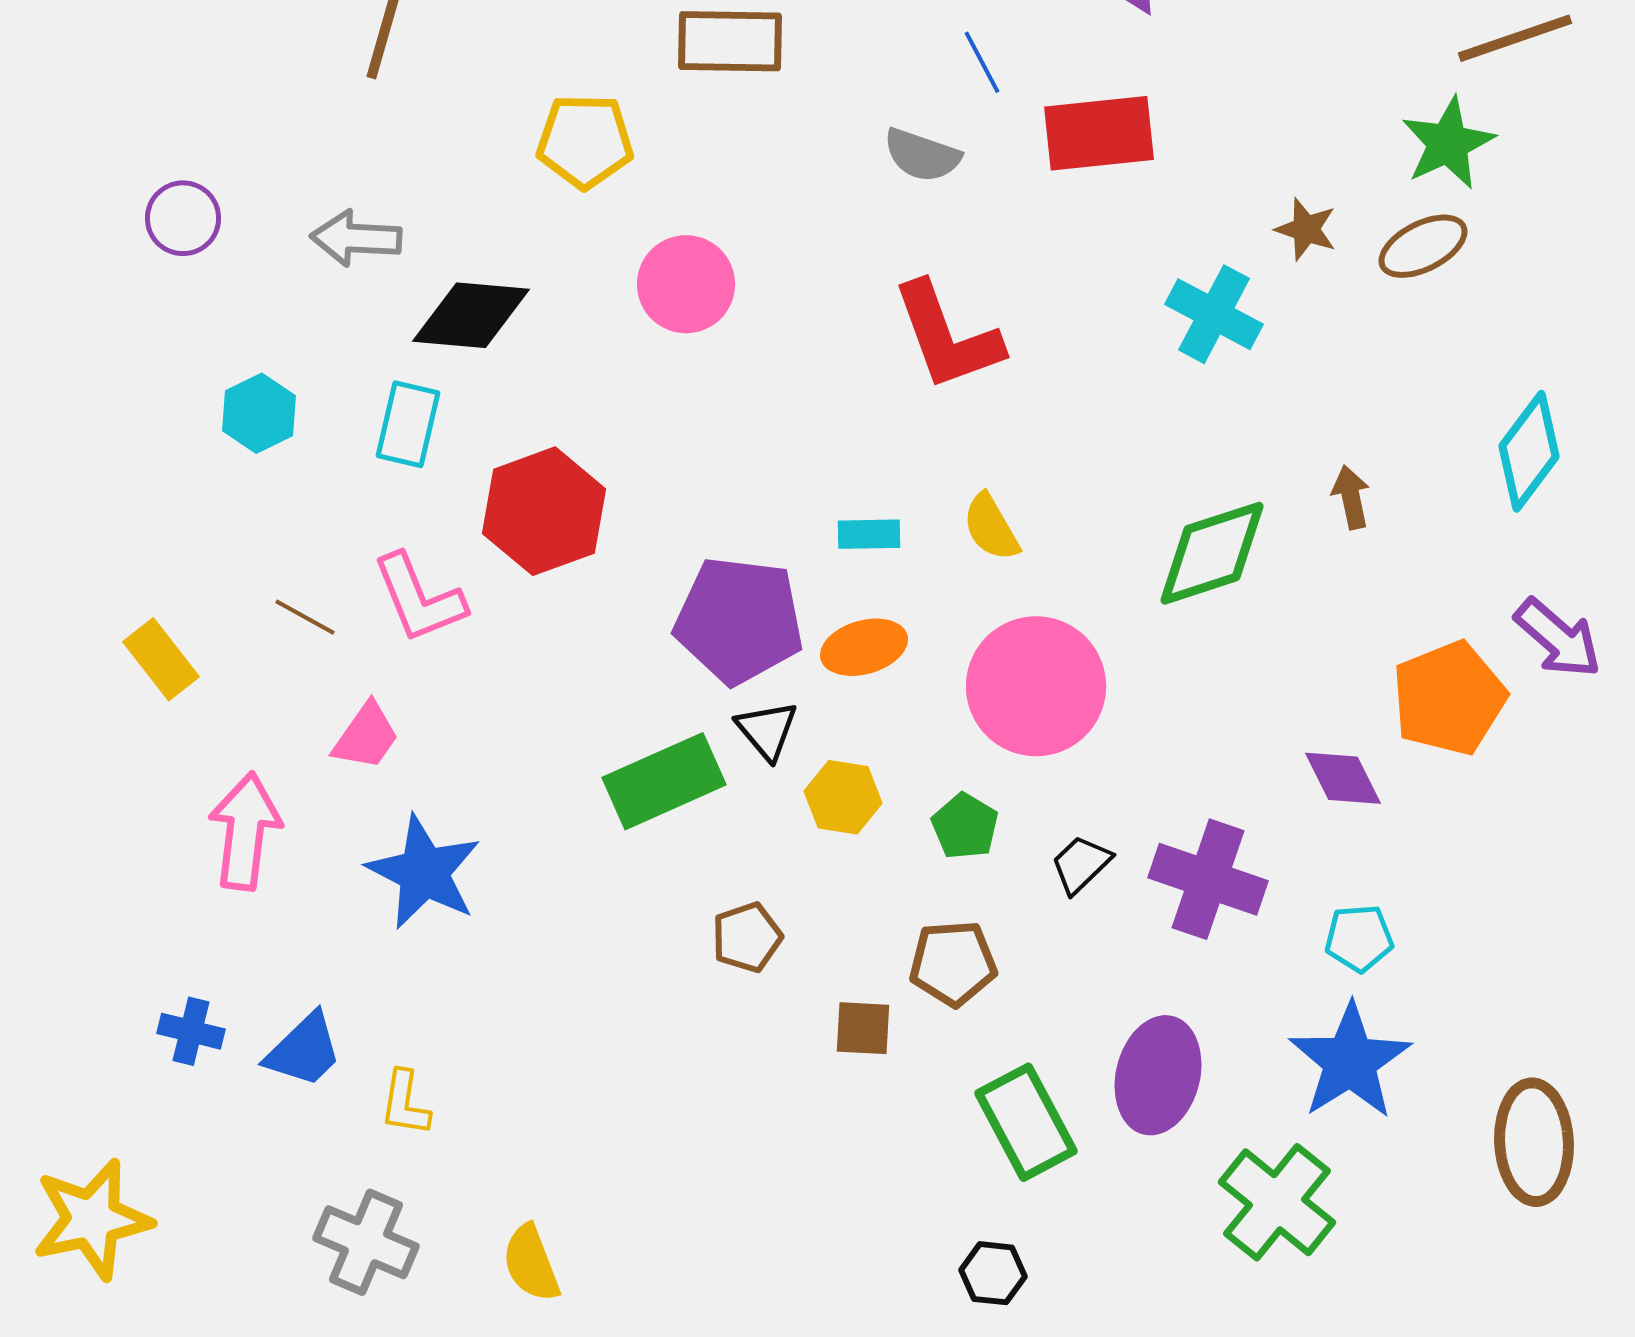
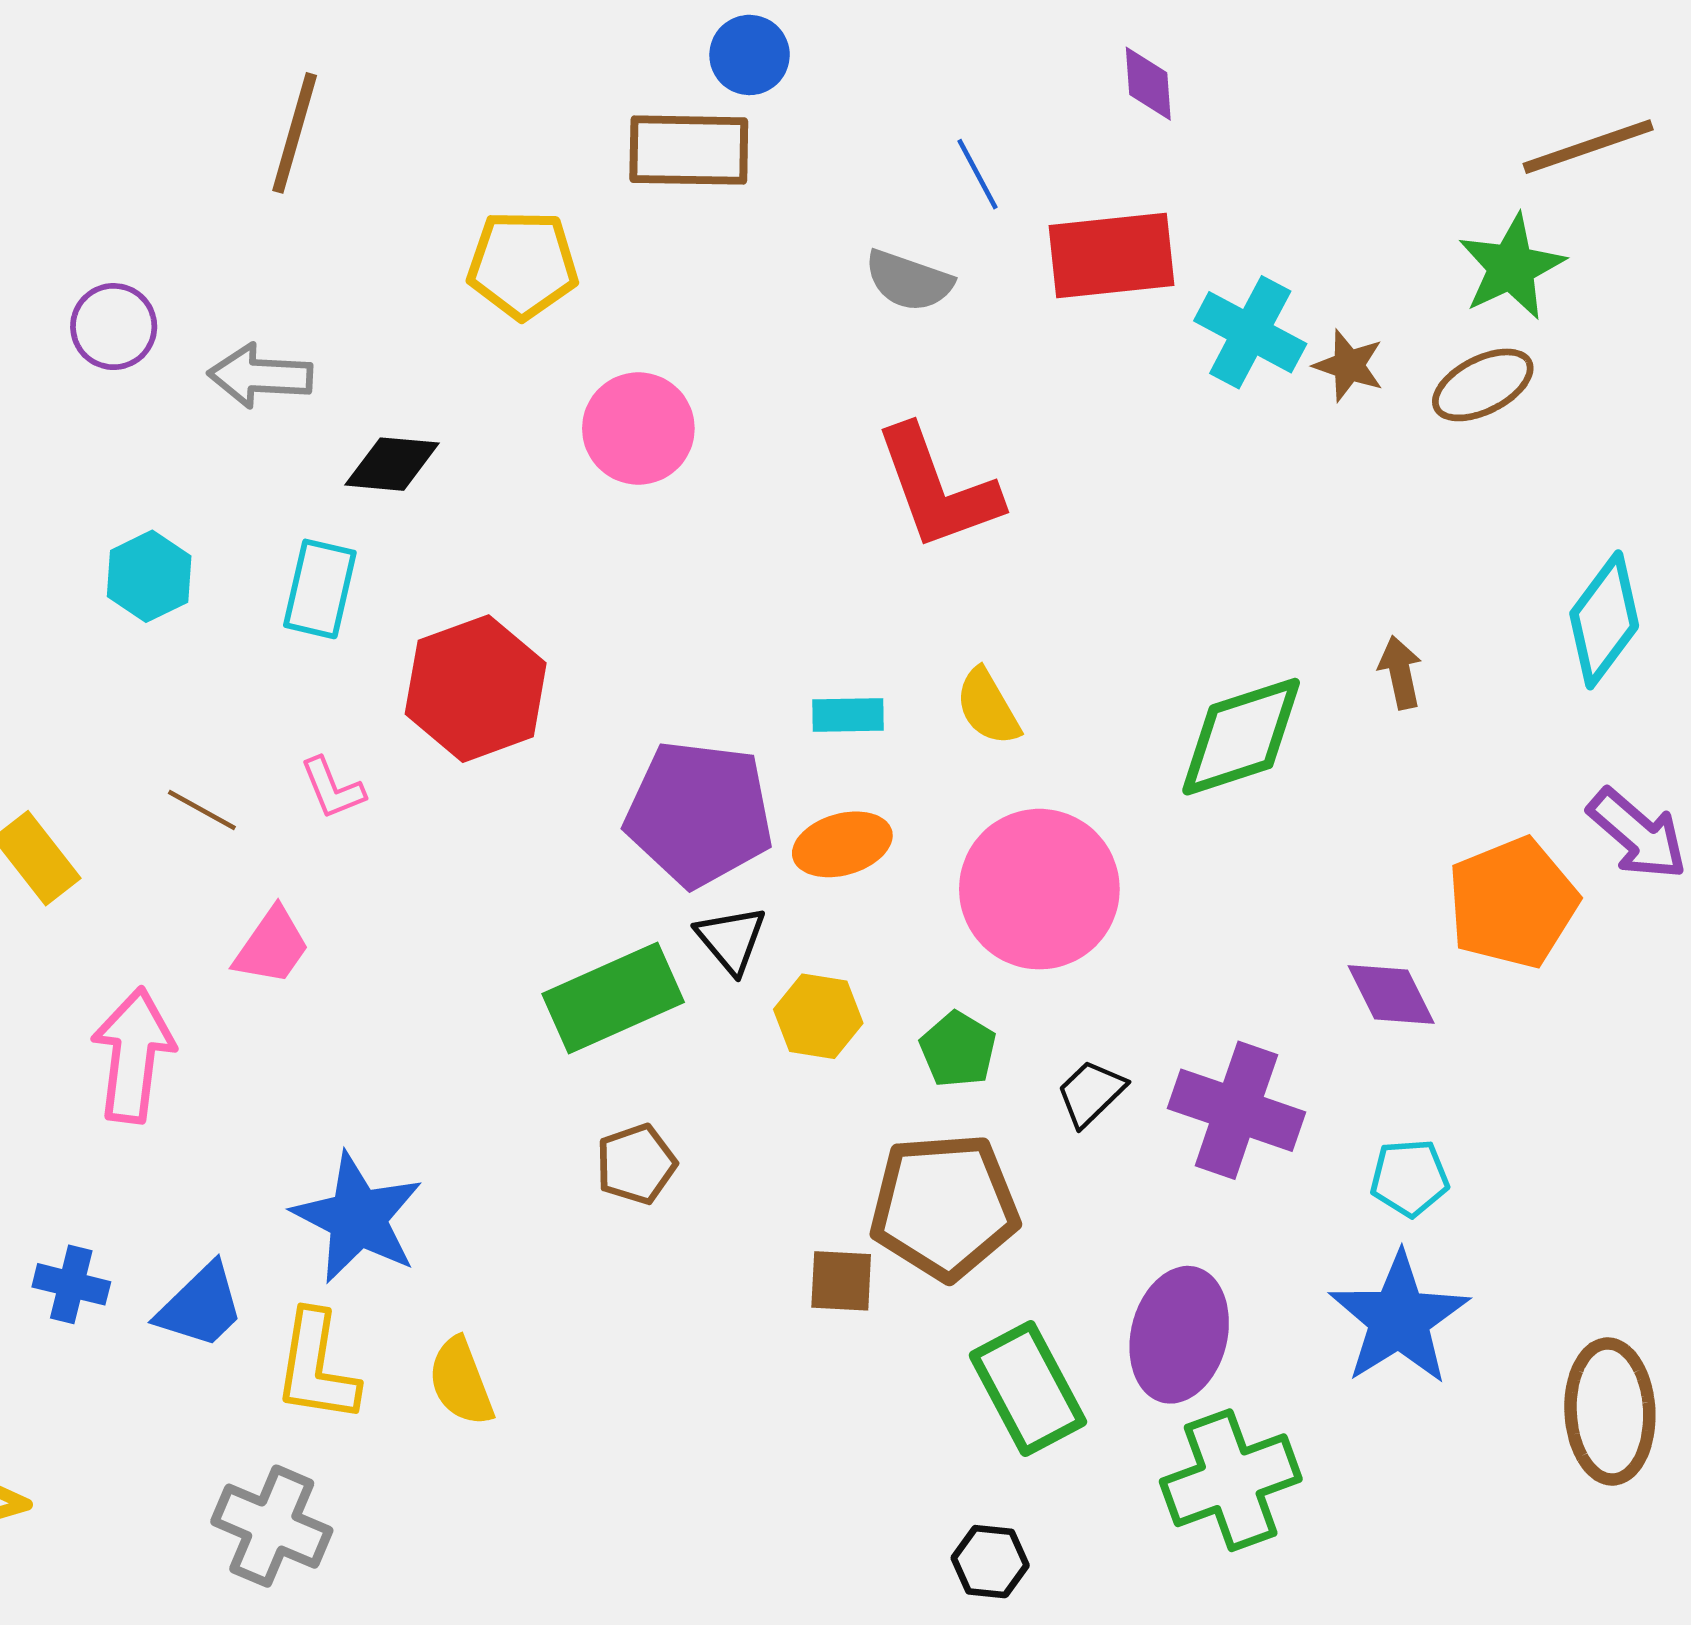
purple circle: (183, 218) -> (114, 327), moved
cyan cross: (1214, 314) -> (1250, 332), moved
black diamond: (471, 315) -> (392, 464), size x0.7
pink L-shape: (419, 598) -> (332, 788), size x0.6
blue star: (424, 872) -> (358, 1218), moved
brown pentagon: (747, 937) -> (636, 1164), moved
brown pentagon: (953, 963) -> (944, 1206), size x1.5
yellow L-shape: (405, 1103) -> (316, 1367), size x1.5
green cross: (1277, 1202) -> (1231, 1480), moved, turned 31
yellow semicircle: (531, 1263) -> (461, 1382), moved

